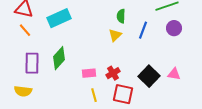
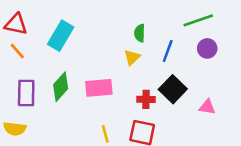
cyan rectangle: (59, 18) -> (61, 36), turned -35
pink rectangle: (89, 73) -> (99, 88), moved, size x1.5
red cross: (113, 73) -> (146, 99), moved, turned 32
black square: (149, 76) -> (173, 89), moved

